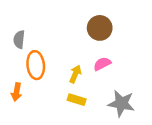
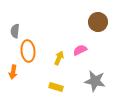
brown circle: (100, 28) -> (98, 22), moved
yellow rectangle: (77, 100) -> (56, 87), moved

